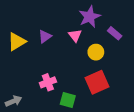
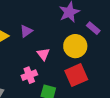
pink triangle: (75, 35) -> (43, 54), moved
yellow circle: (96, 52) -> (75, 46), size x1.5

